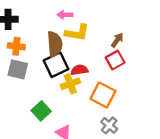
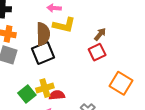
red semicircle: (79, 70) -> (57, 95), moved
yellow cross: (70, 84) -> (45, 88), moved
orange square: (103, 95) -> (121, 83), moved

